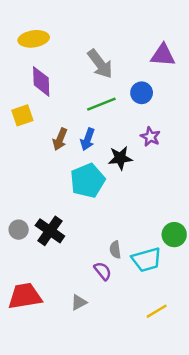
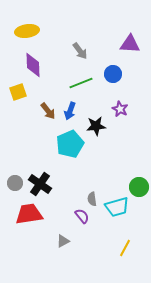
gray arrow: (100, 64) -> (80, 51), size x0.7
brown arrow: (60, 139) -> (48, 111), turned -60
red trapezoid: (25, 296) -> (29, 214), moved
yellow line: (157, 311) -> (125, 248), turned -30

